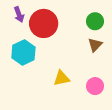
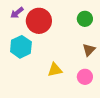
purple arrow: (19, 15) -> (17, 13), turned 72
brown triangle: (95, 45) -> (89, 50), moved

